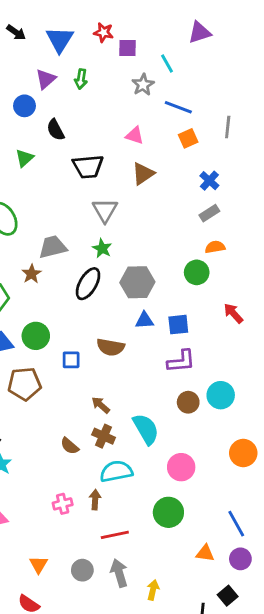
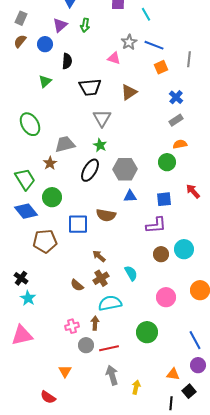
gray star: (143, 85) -> (129, 42), moved
black semicircle: (56, 130) -> (67, 61), turned -147
pink triangle: (135, 135) -> (114, 58), moved
blue square: (178, 325) -> (164, 199), moved
green circle: (36, 336) -> (52, 197), moved
blue square: (71, 360) -> (78, 224), size x1.5
cyan semicircle: (146, 429) -> (131, 273), size x0.7
brown cross: (104, 436) -> (101, 278), turned 35
pink circle: (181, 467) -> (166, 297), moved
orange triangle: (205, 553) -> (173, 374), moved
orange triangle: (39, 565) -> (65, 371), moved
gray circle: (82, 570) -> (86, 345), moved

